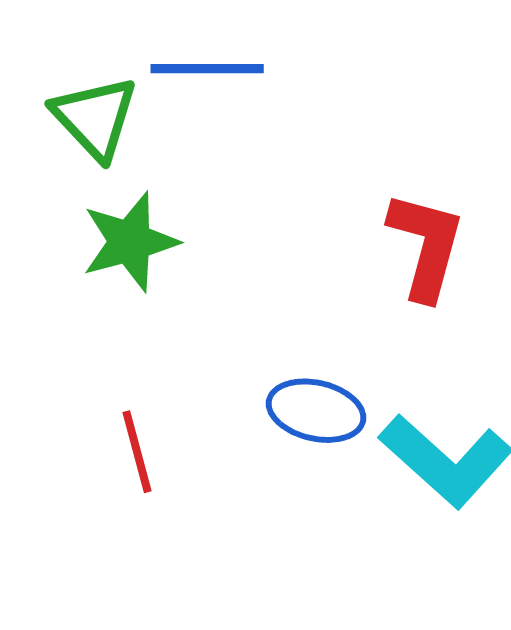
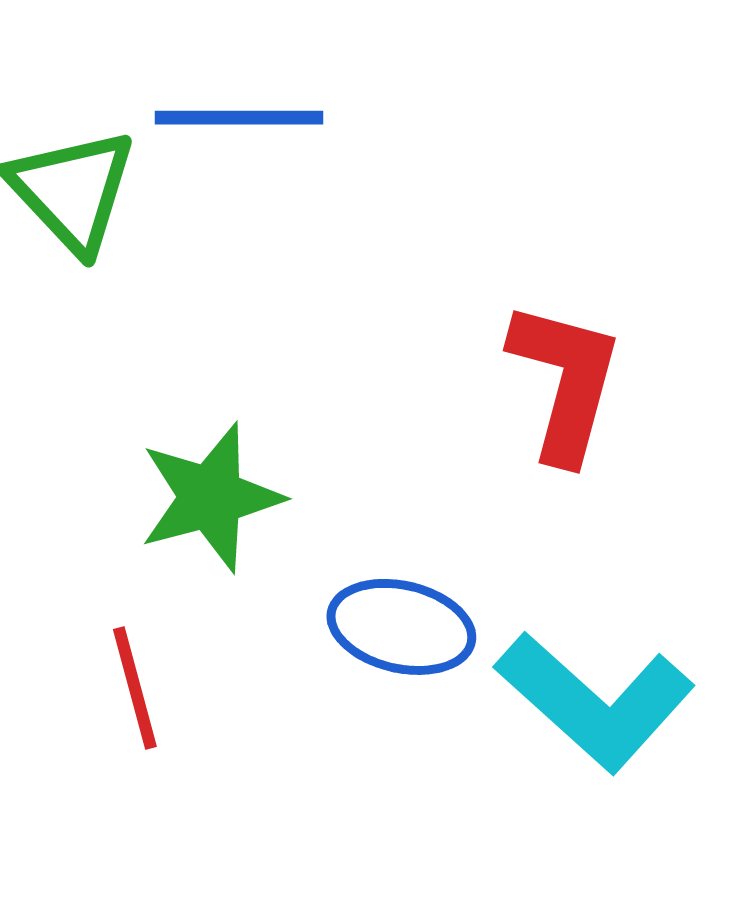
green star: (130, 242) -> (211, 497), moved

